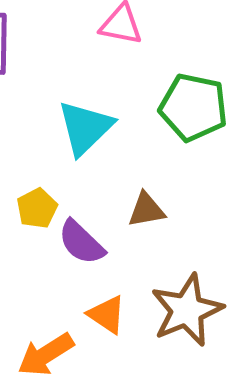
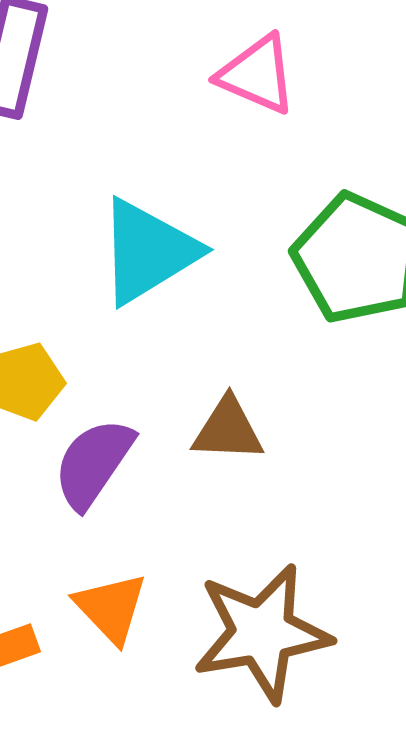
purple semicircle: (81, 242) -> (93, 463), turned 68

